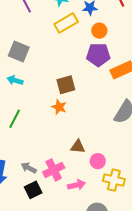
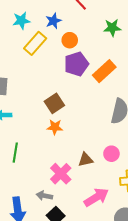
pink circle: (98, 161) -> (111, 154), moved
pink cross: (54, 170) -> (61, 174), moved
pink arrow: (77, 185) -> (96, 197), size x1.4

